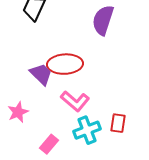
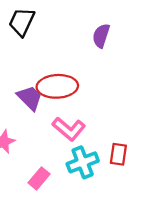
purple semicircle: (103, 20) -> (101, 36), size x0.7

